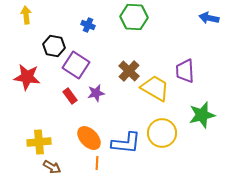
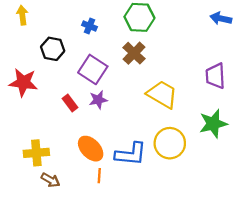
purple square: (76, 65) -> (93, 69), moved
brown cross: (129, 71) -> (134, 53), moved
purple trapezoid: (185, 71) -> (215, 76), moved

